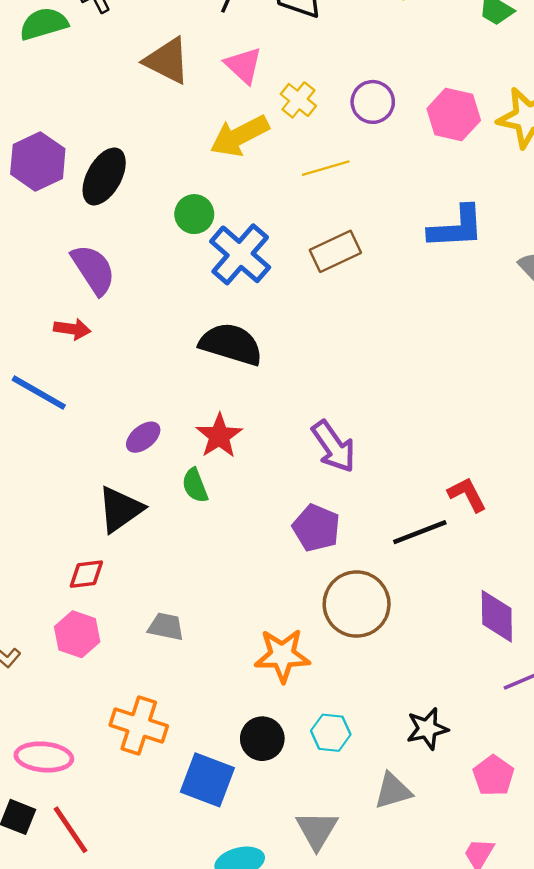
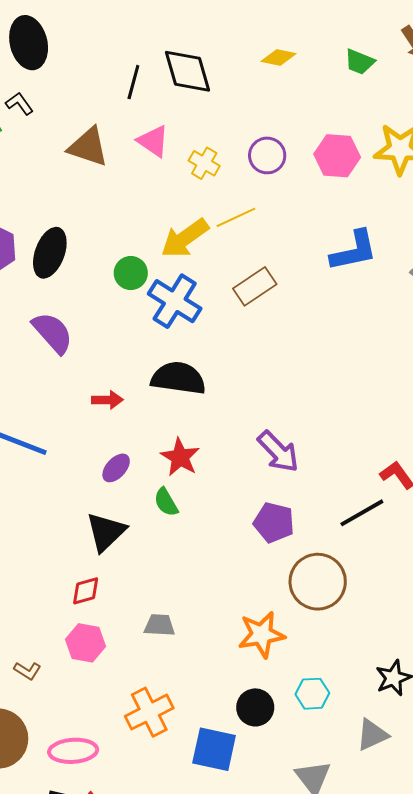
yellow arrow: (240, 136) -> (185, 238), moved
red arrow: (72, 329) -> (107, 400), moved
orange cross: (139, 725) -> (149, 712), turned -36

